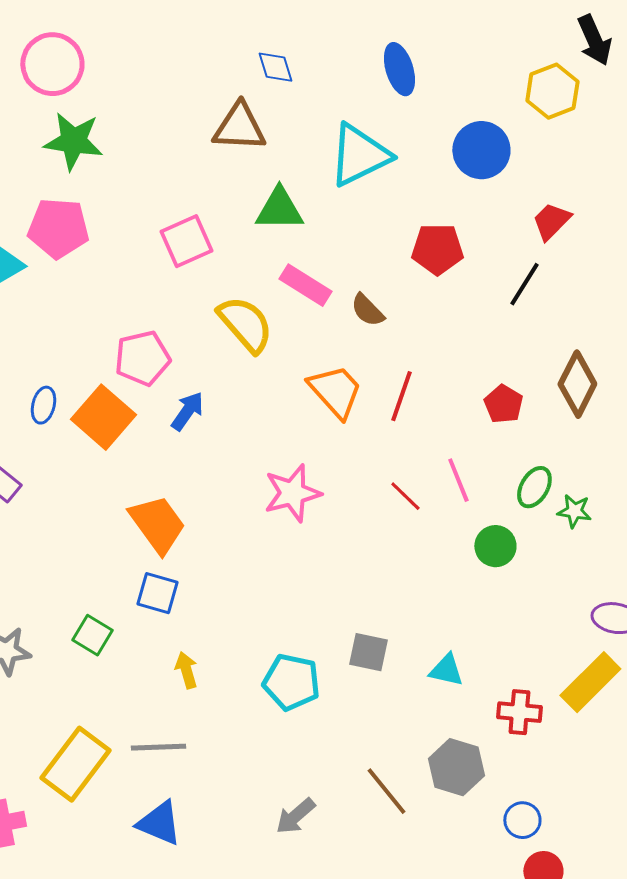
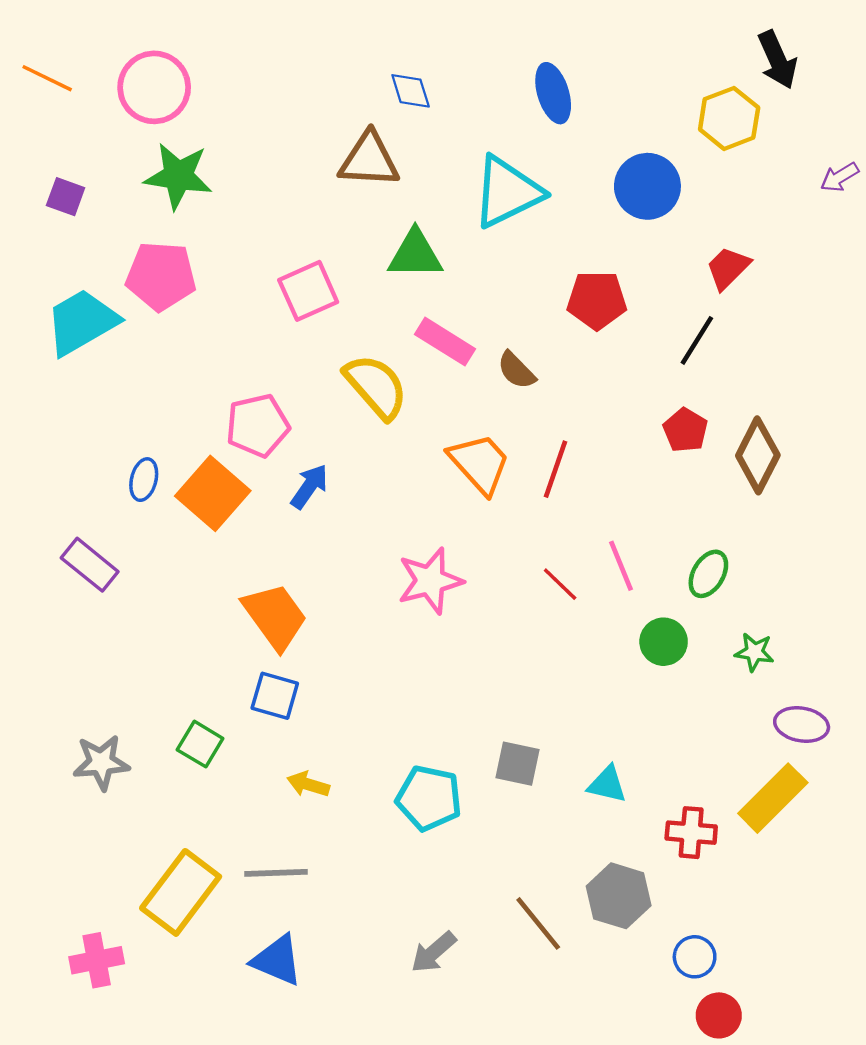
red pentagon: (503, 404) -> (685, 430), moved
green star: (574, 511) -> (754, 652), moved
yellow arrow: (186, 670) -> (308, 784), turned -57

